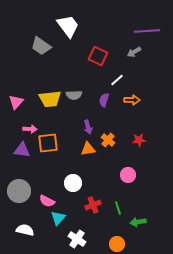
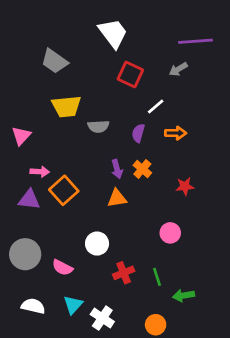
white trapezoid: (68, 26) -> (113, 33), moved
yellow trapezoid: (50, 99) -> (66, 106), moved
orange cross: (108, 140) -> (142, 169), moved
orange square: (48, 143) -> (64, 190), turned -35
cyan triangle: (58, 218) -> (73, 305), moved

